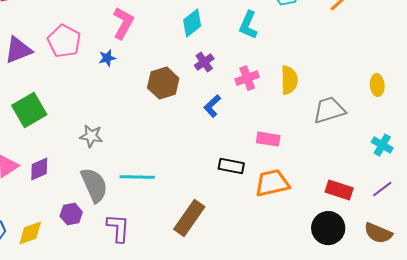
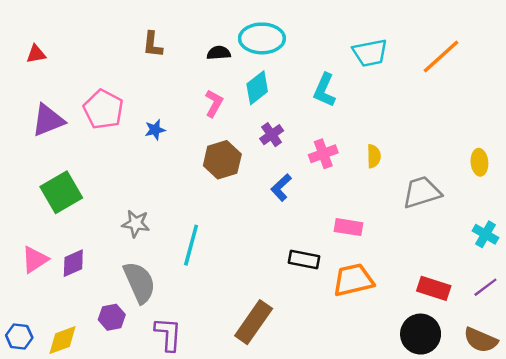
pink L-shape: (123, 23) -> (214, 103), moved, size x0.7
yellow semicircle: (289, 80) -> (374, 156), size x0.7
cyan line: (137, 177) -> (191, 245), moved, turned -76

